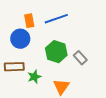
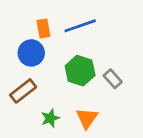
brown rectangle: (14, 67) -> (23, 91), turned -36
green star: (34, 77) -> (50, 118), moved

